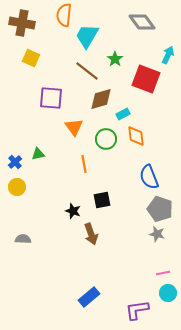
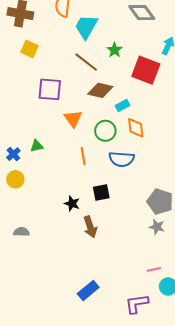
brown diamond: (101, 99) -> (100, 90), turned 30
blue semicircle: (149, 177) -> (122, 159), moved, turned -65
pink line: (163, 273) -> (154, 269), moved

